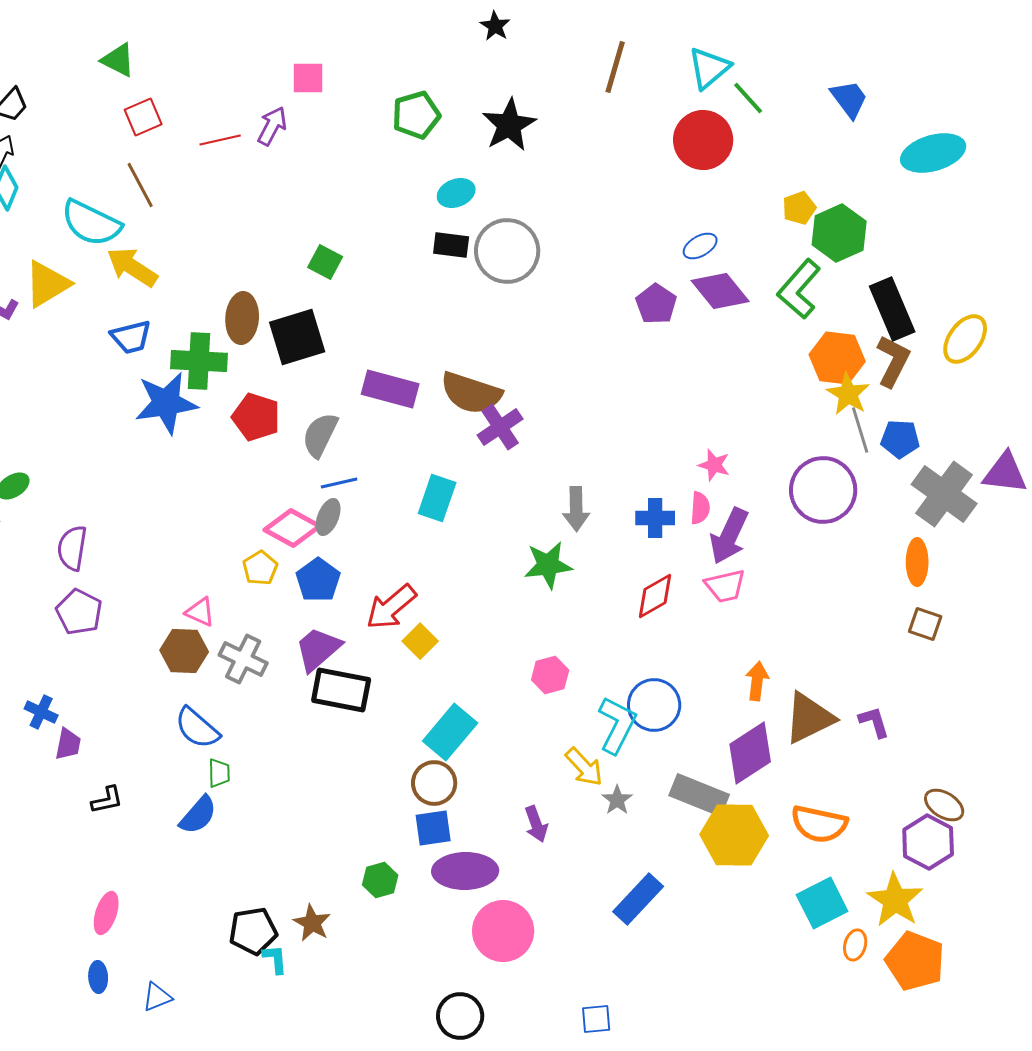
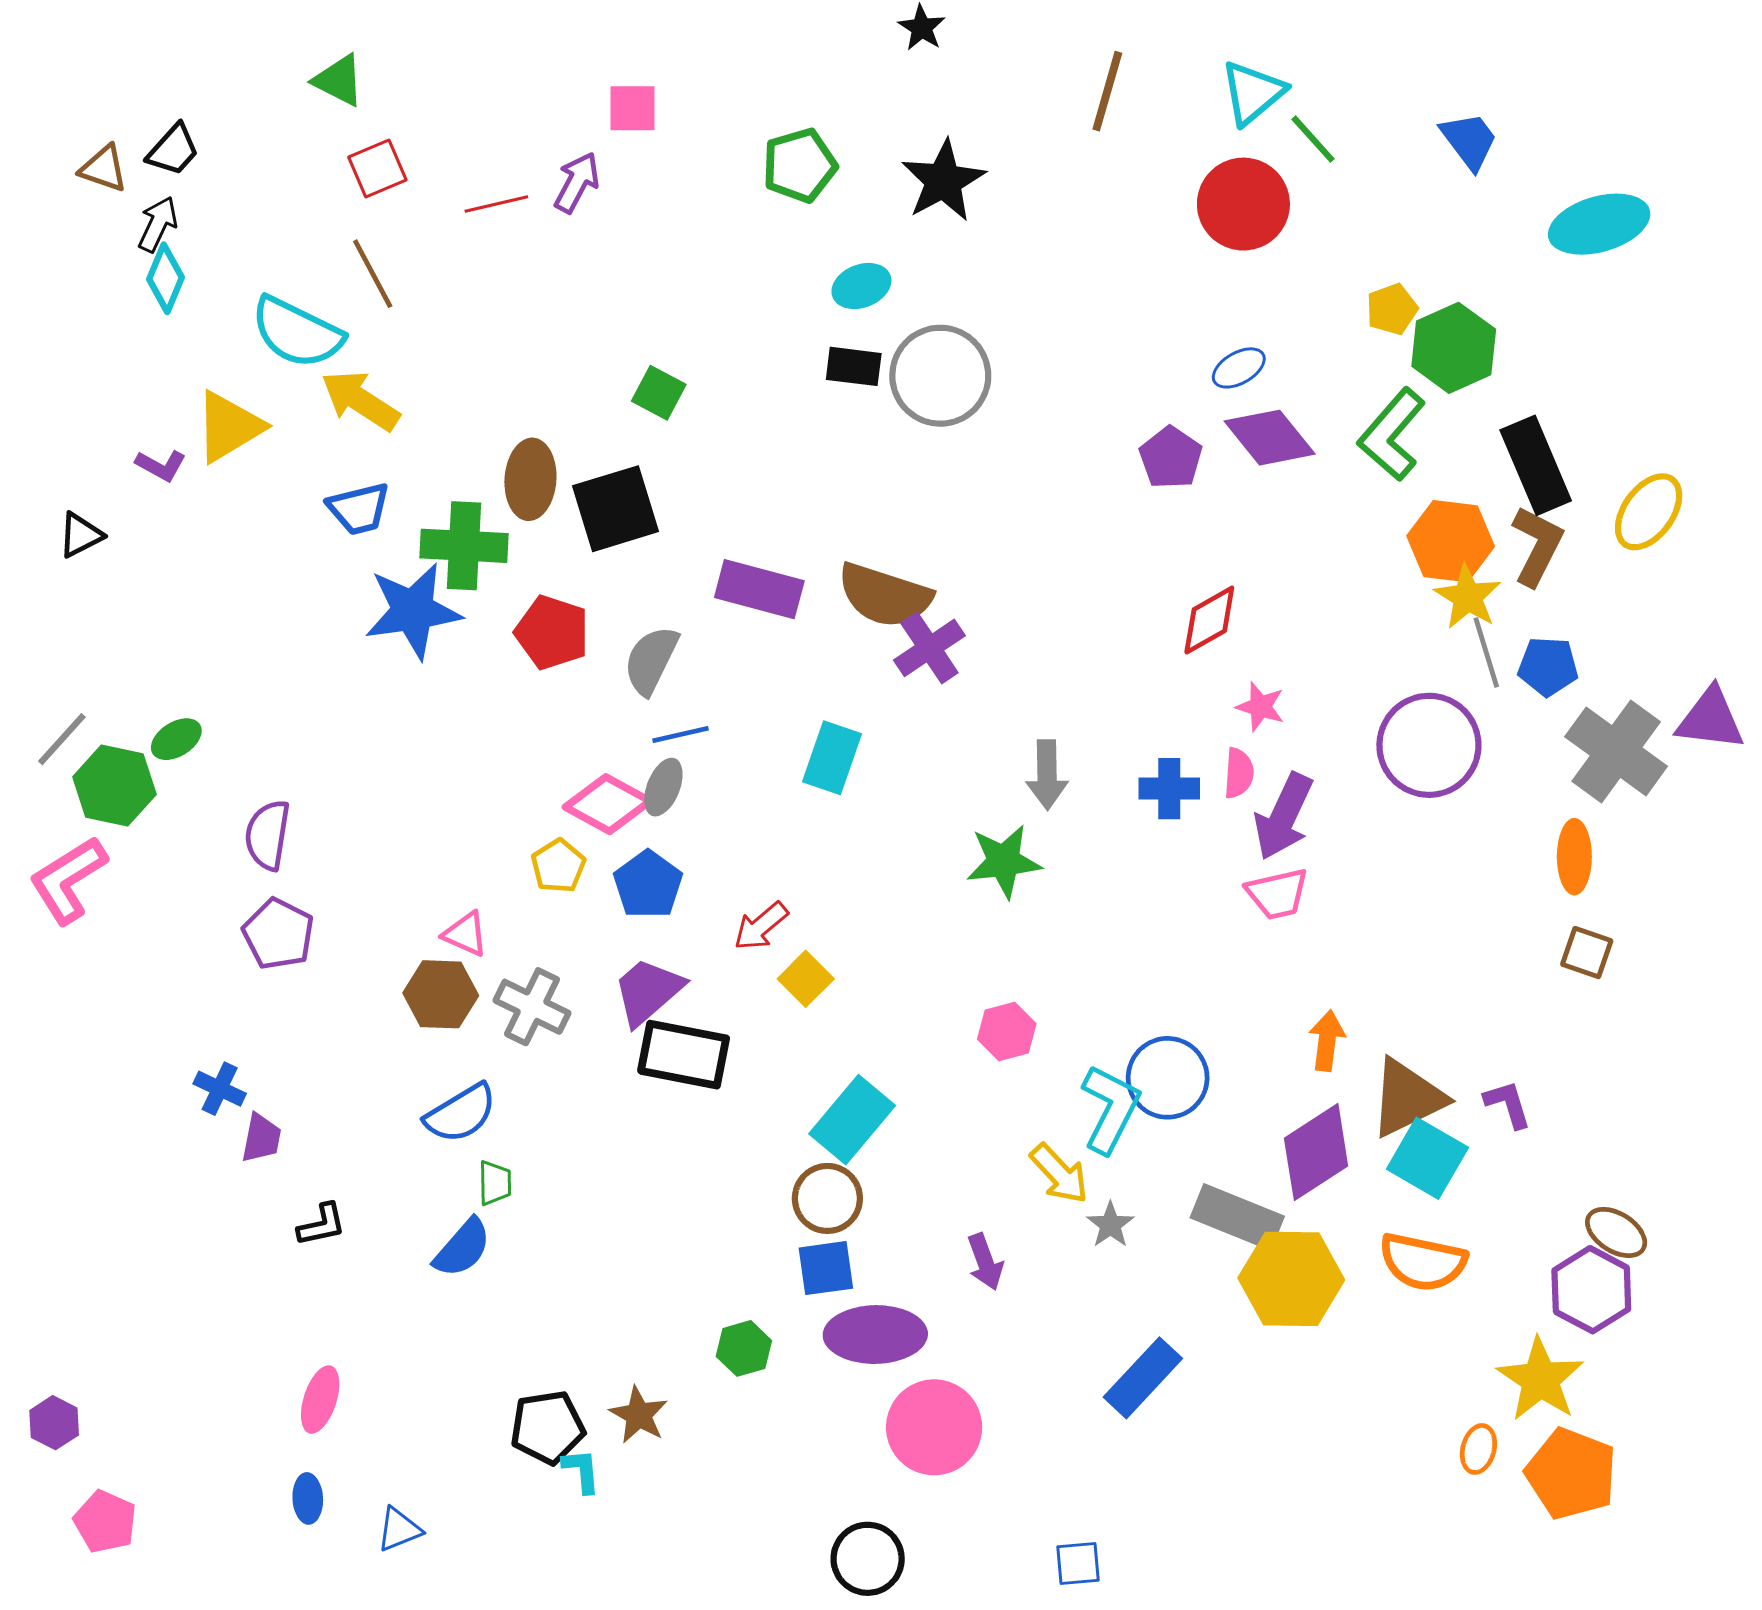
red diamond: (655, 596) -> (1209, 620), moved
red arrow: (391, 607) -> (761, 926), size x0.7
blue semicircle: (197, 728) -> (461, 1113), turned -72
cyan square: (822, 903) -> (1427, 1158), moved, turned -33

